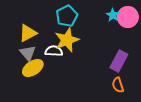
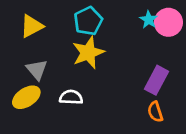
yellow triangle: (28, 33) -> (32, 26), moved
white semicircle: (54, 51) -> (71, 97), moved
yellow ellipse: (33, 68) -> (26, 97), moved

